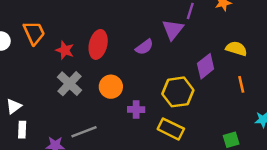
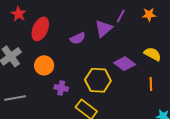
red star: (65, 50) -> (19, 14), moved
purple diamond: (206, 66) -> (125, 64), turned 65

